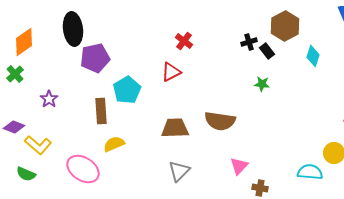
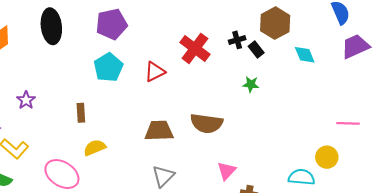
red cross: (184, 41) -> (195, 48), moved, size x1.6
cyan diamond: (313, 56) -> (305, 55), turned -40
purple pentagon: (95, 58) -> (112, 24), moved
cyan pentagon: (127, 90) -> (108, 67), moved
brown rectangle: (101, 111) -> (81, 113), size x0.7

